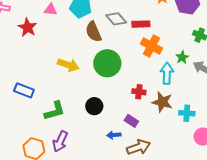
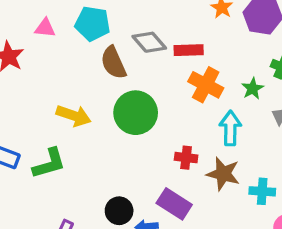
green star: (182, 57) -> (253, 89), moved
black circle: (94, 106) -> (119, 211), moved
green L-shape: (55, 111) -> (49, 163), moved
purple rectangle: (131, 121) -> (174, 204), size x1.5

